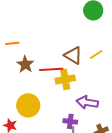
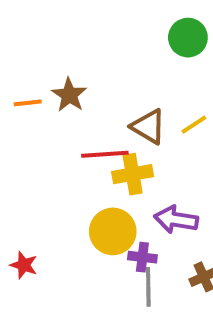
brown star: (25, 64) -> (69, 95), moved
yellow circle: (28, 105) -> (113, 231), moved

